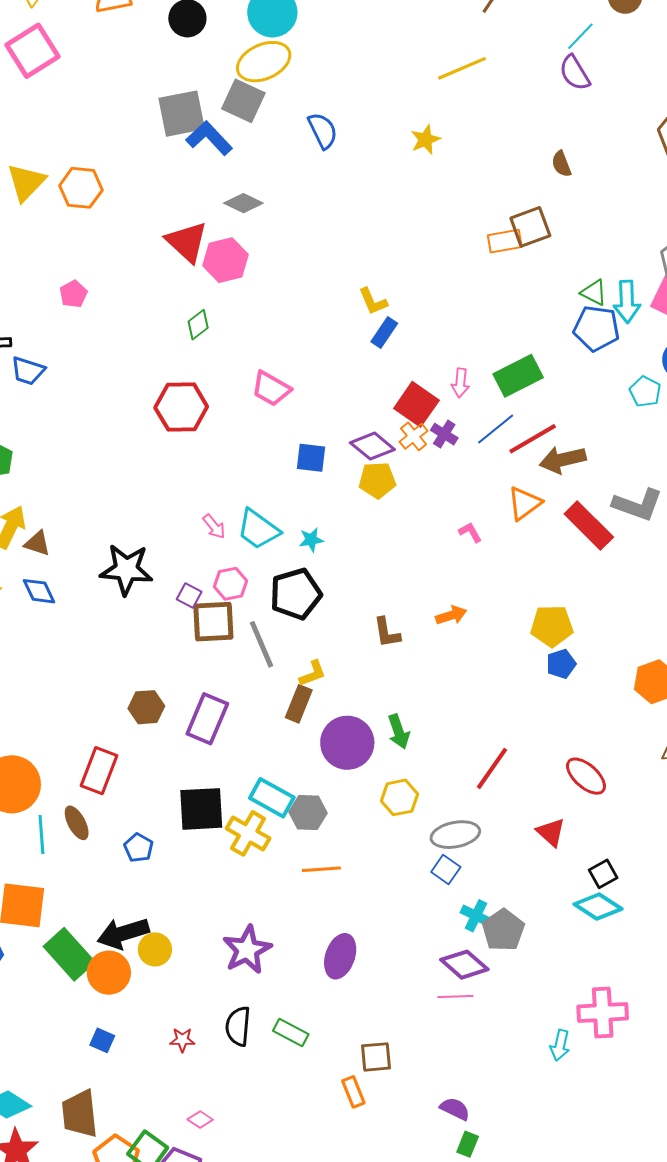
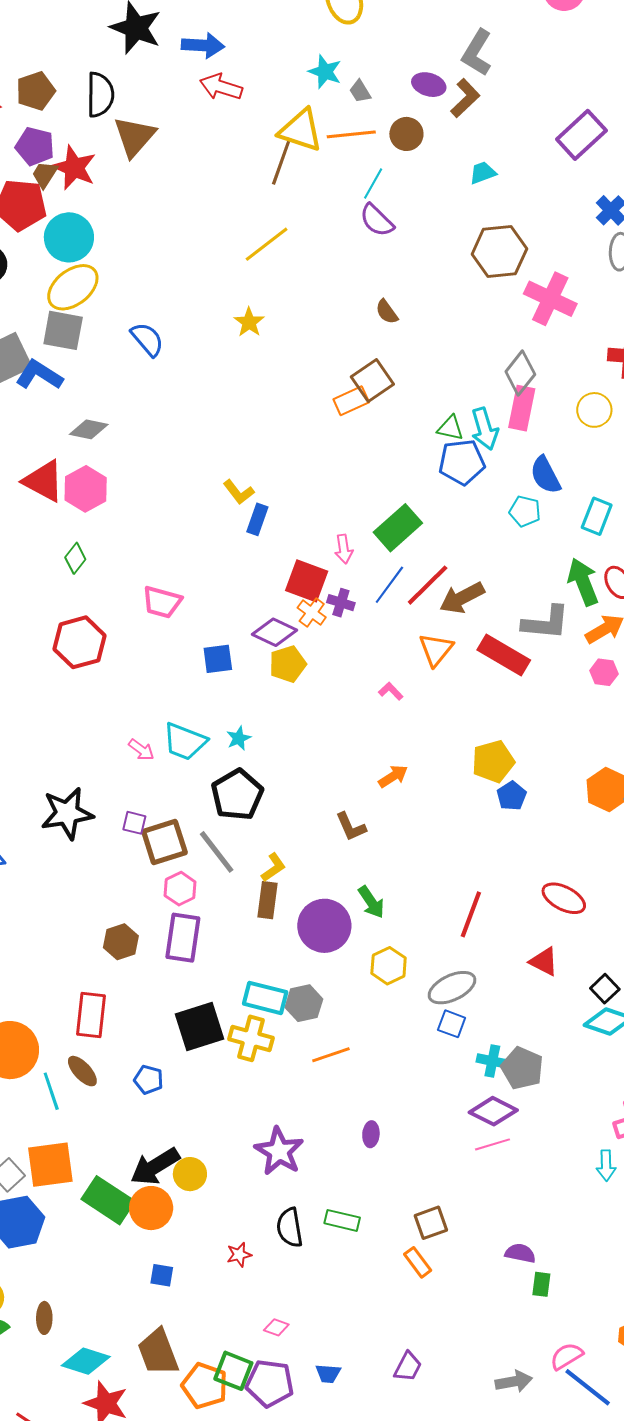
pink hexagon: (230, 584) -> (180, 889), moved
brown L-shape: (387, 633) -> (351, 827), moved
purple ellipse: (340, 956) -> (371, 1134), size x0.6

